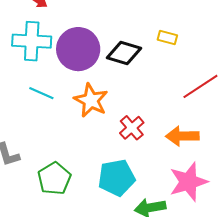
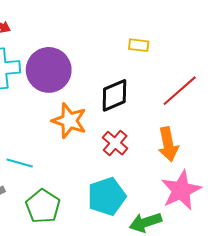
black diamond: (124, 53) -> (114, 95), moved, turned -32
cyan line: (41, 93) -> (20, 163), moved
orange arrow: (182, 136) -> (168, 144), turned -92

